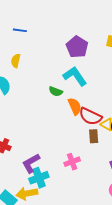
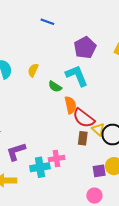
blue line: (20, 30) -> (47, 22), moved
yellow semicircle: (16, 61) -> (33, 70), moved
cyan cross: (39, 178) -> (40, 167), moved

